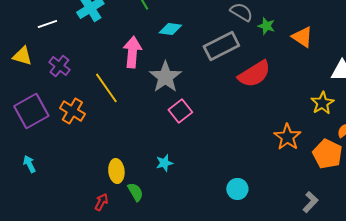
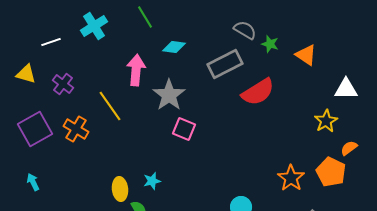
pink square: (180, 111) -> (184, 129), turned -30
orange star: (287, 137) -> (291, 178), moved
cyan star: (164, 163) -> (152, 181), moved

